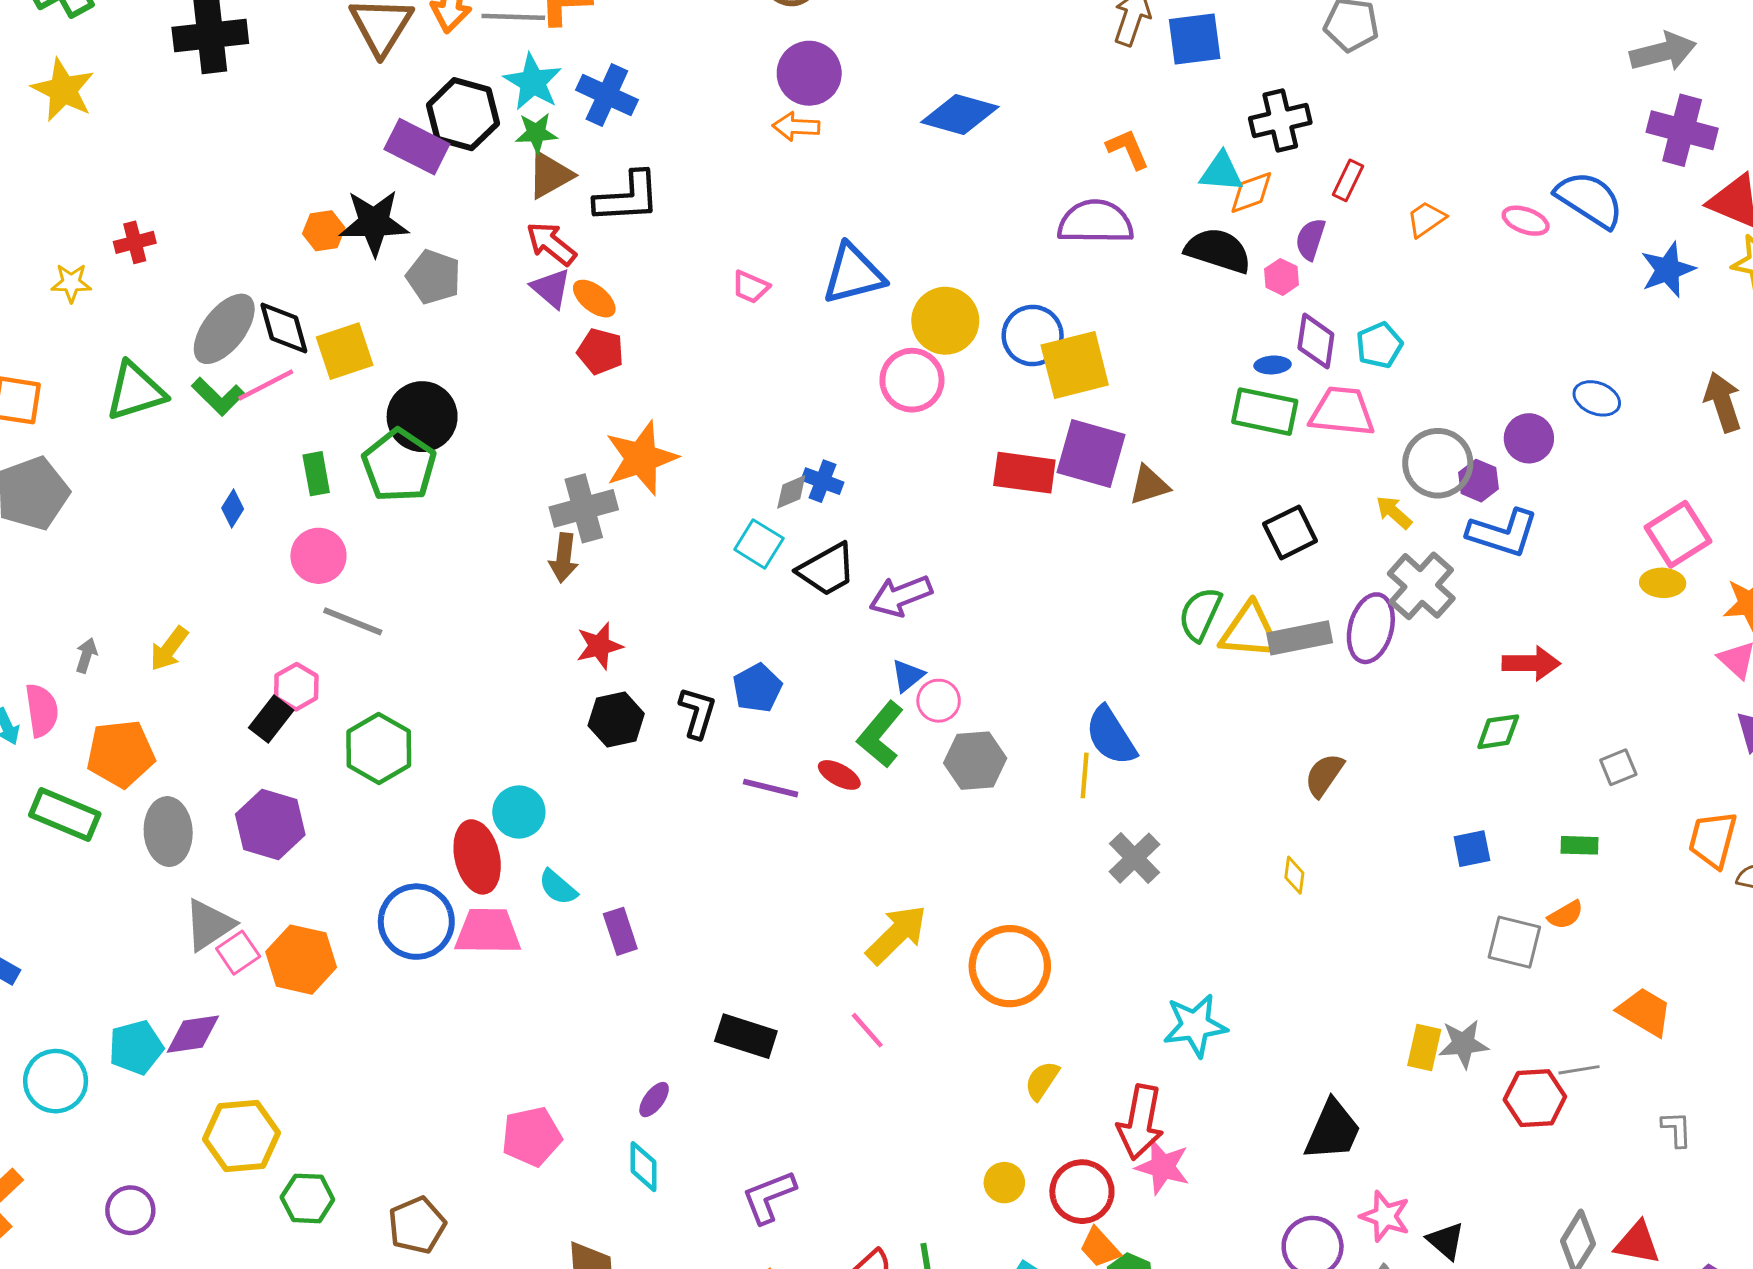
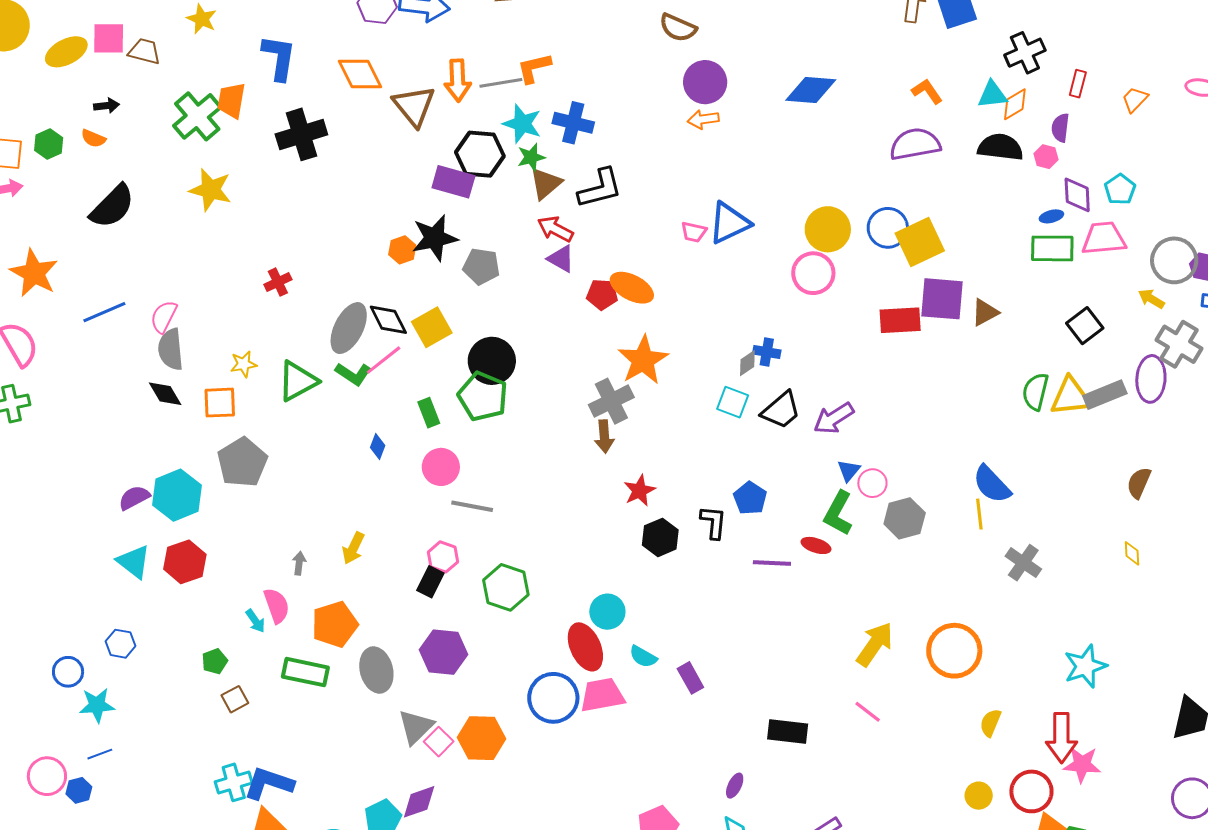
blue triangle: (853, 274) -> (729, 223), moved
yellow star: (71, 283) -> (244, 364), moved
orange ellipse: (594, 299) -> (632, 288), moved, size x1.4

